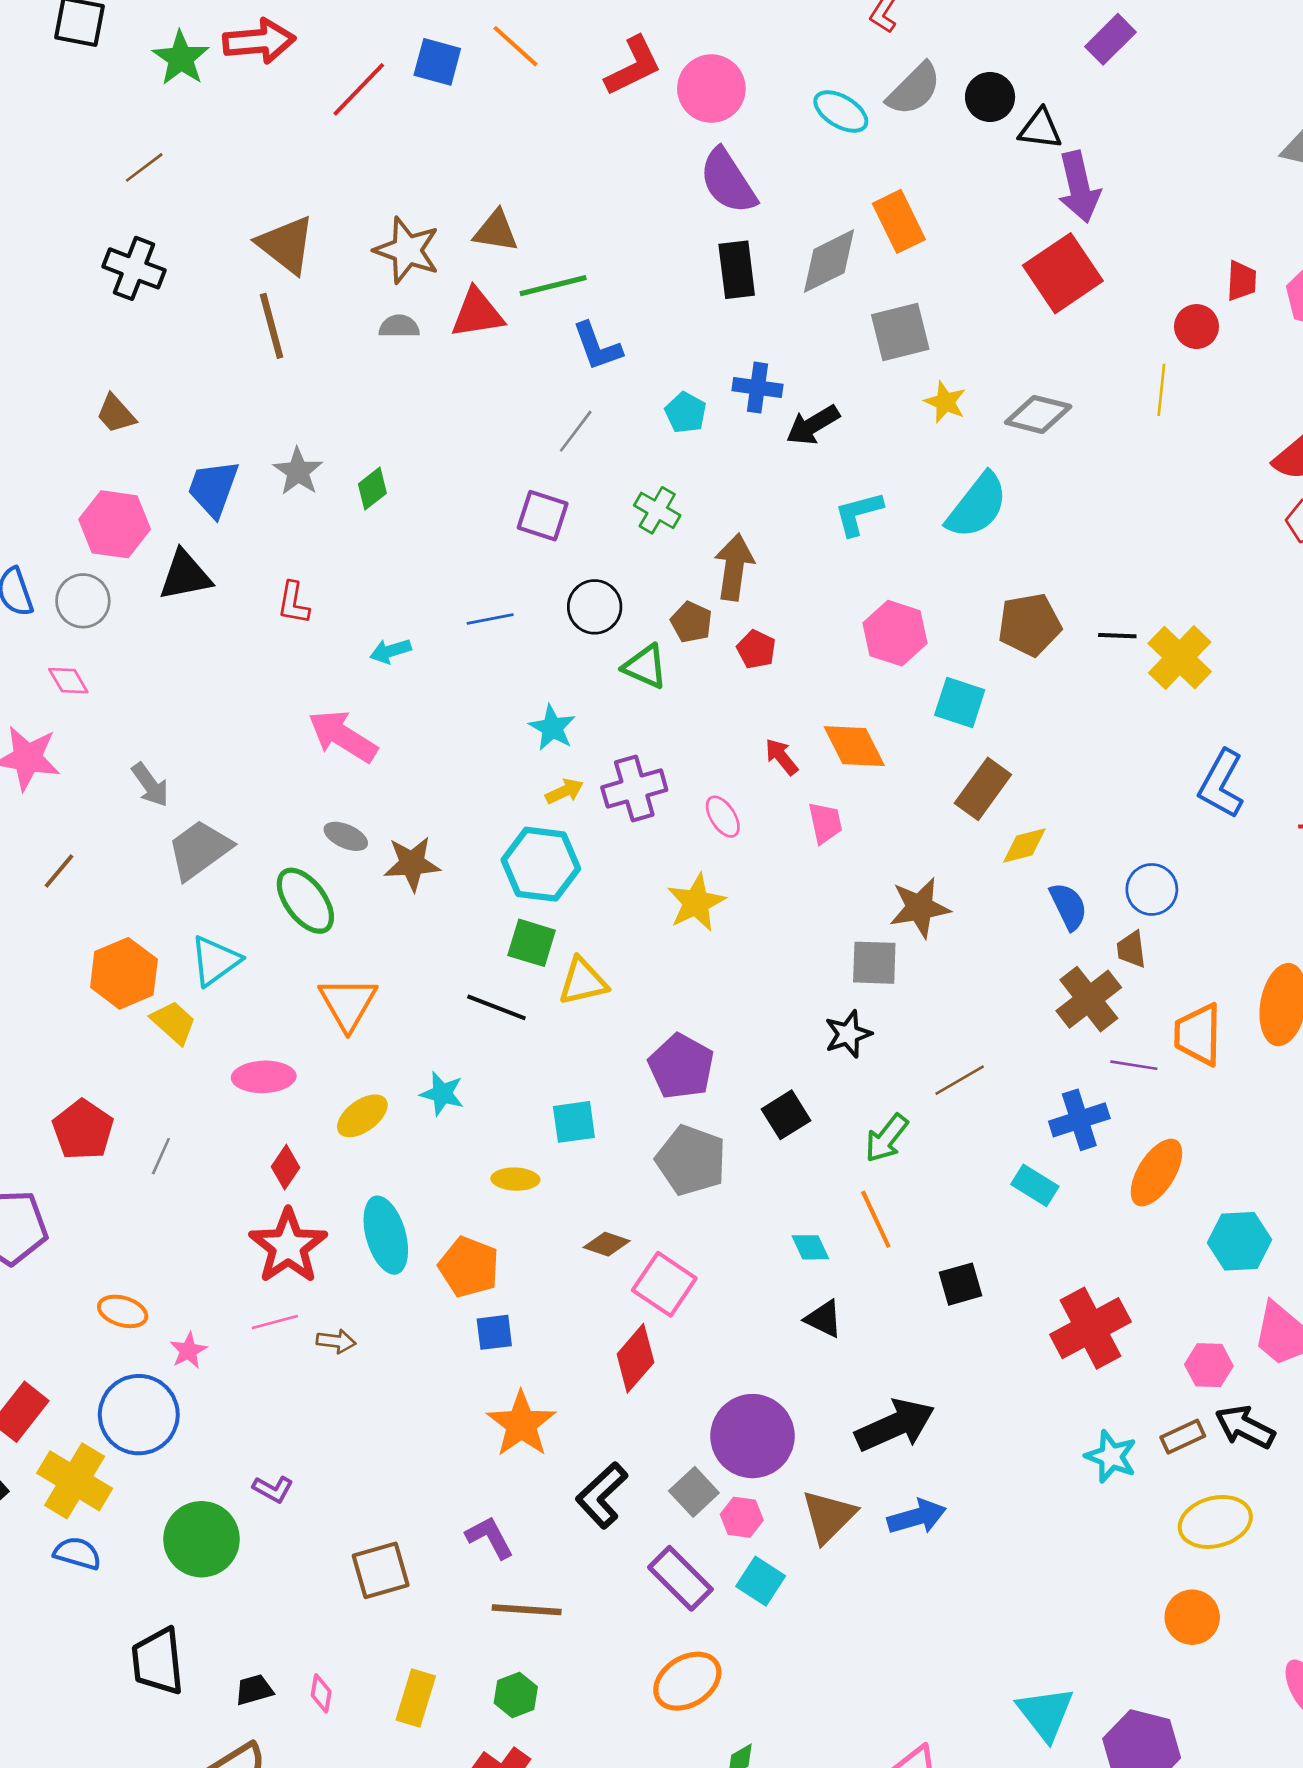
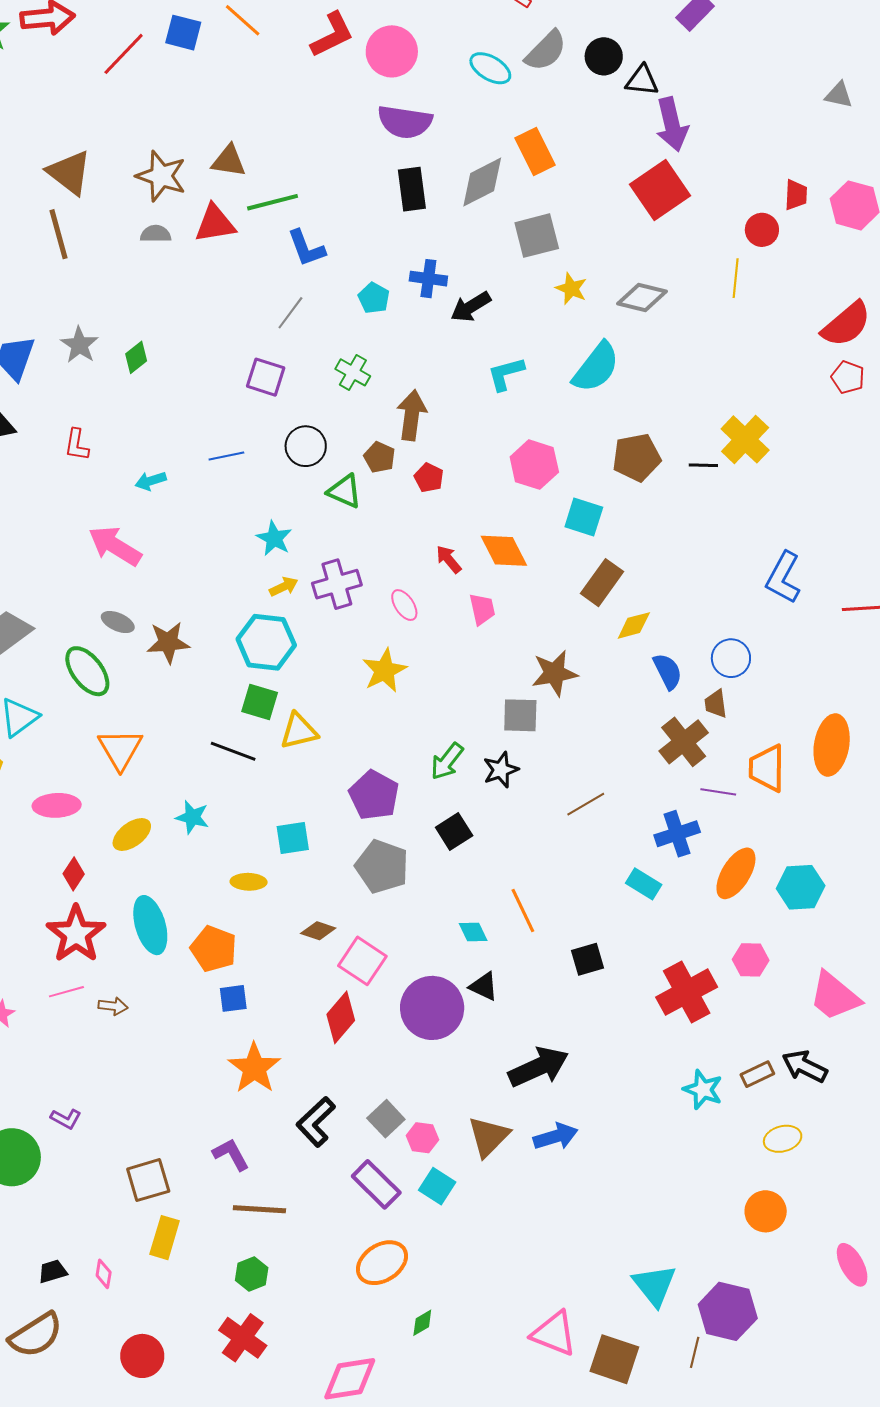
purple semicircle: (728, 181) -> (405, 122), turned -48
yellow cross: (1180, 658) -> (745, 439), moved
green arrow: (887, 1138) -> (447, 761), moved
cyan hexagon: (1240, 1241) -> (801, 887), moved
pink hexagon: (1209, 1365) -> (751, 960), moved
purple circle: (752, 1436) -> (432, 1008), moved
yellow ellipse: (1215, 1522) -> (783, 1139), size x0.7
yellow rectangle: (416, 1698) -> (165, 1238), moved

